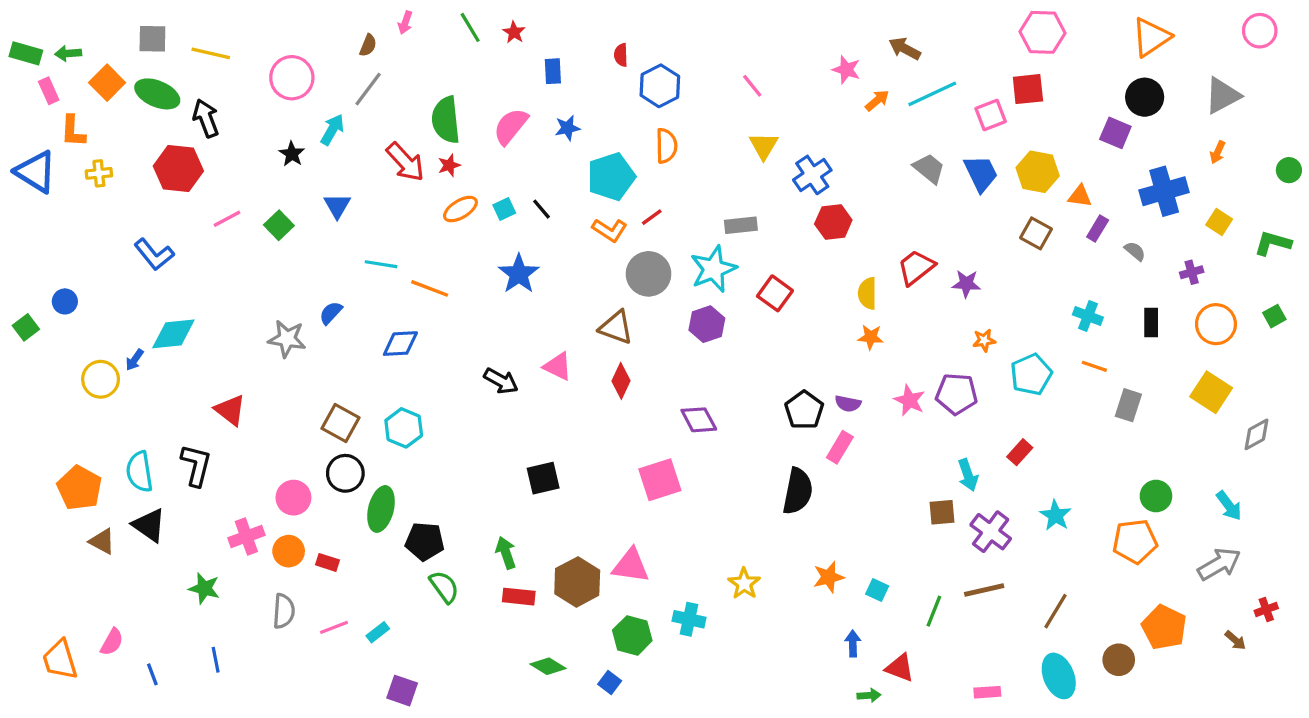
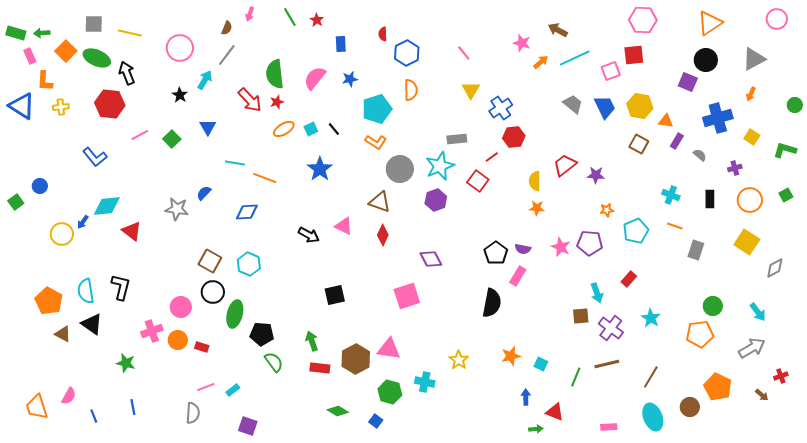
red line: (652, 217) -> (492, 157), moved
red triangle: (230, 410) -> (132, 231), moved
gray semicircle: (284, 611) -> (193, 413), moved

